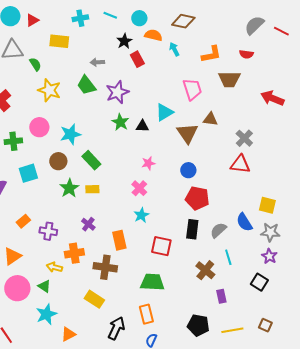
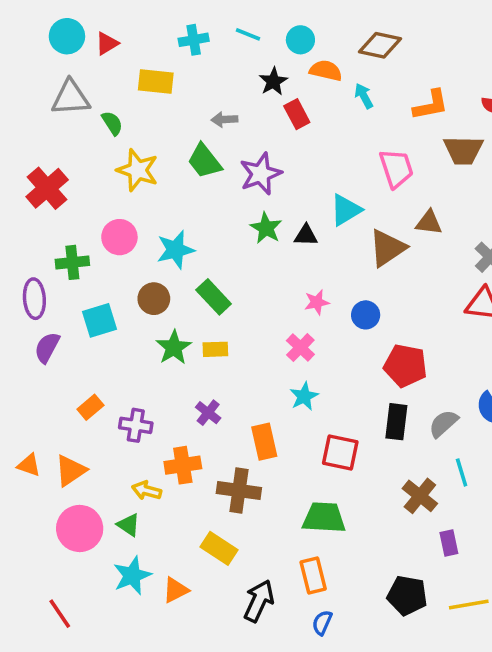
brown triangle: (187, 133) -> (387, 248), turned 30
blue circle: (188, 170) -> (366, 315), moved
orange triangle: (68, 334) -> (176, 590), moved

